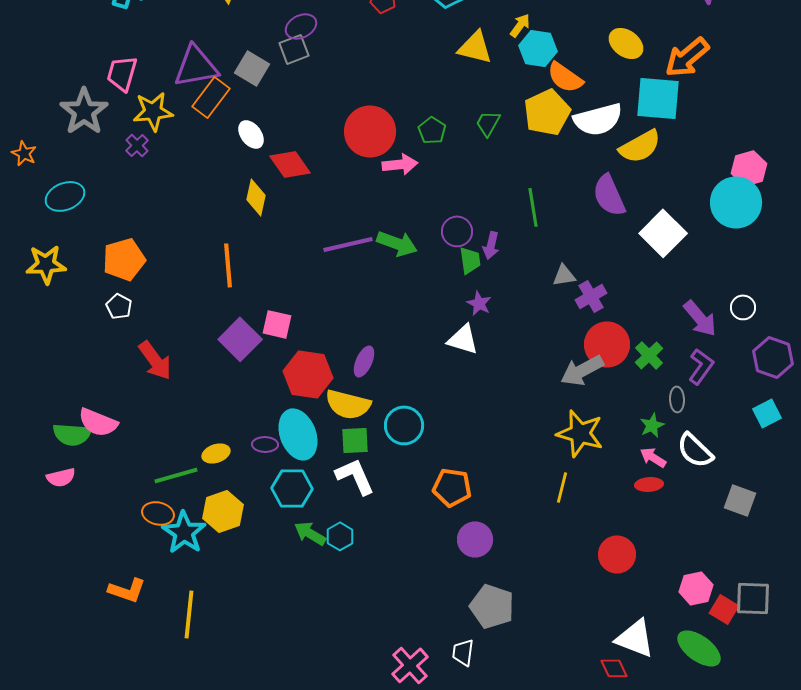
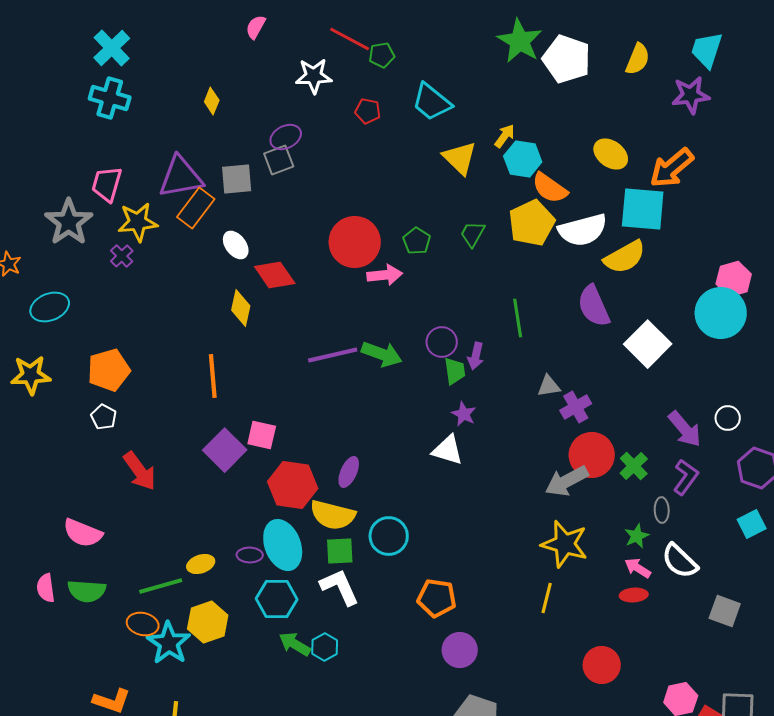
yellow triangle: (475, 47) -> (460, 158), turned 30
gray square: (252, 68) -> (237, 179), turned -36
green semicircle: (72, 434) -> (87, 591), moved
pink semicircle: (61, 477) -> (46, 588), turned 96

